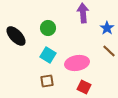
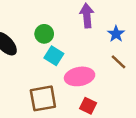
cyan square: (48, 55) -> (54, 56), moved
brown square: (47, 81) -> (43, 98), size x1.6

